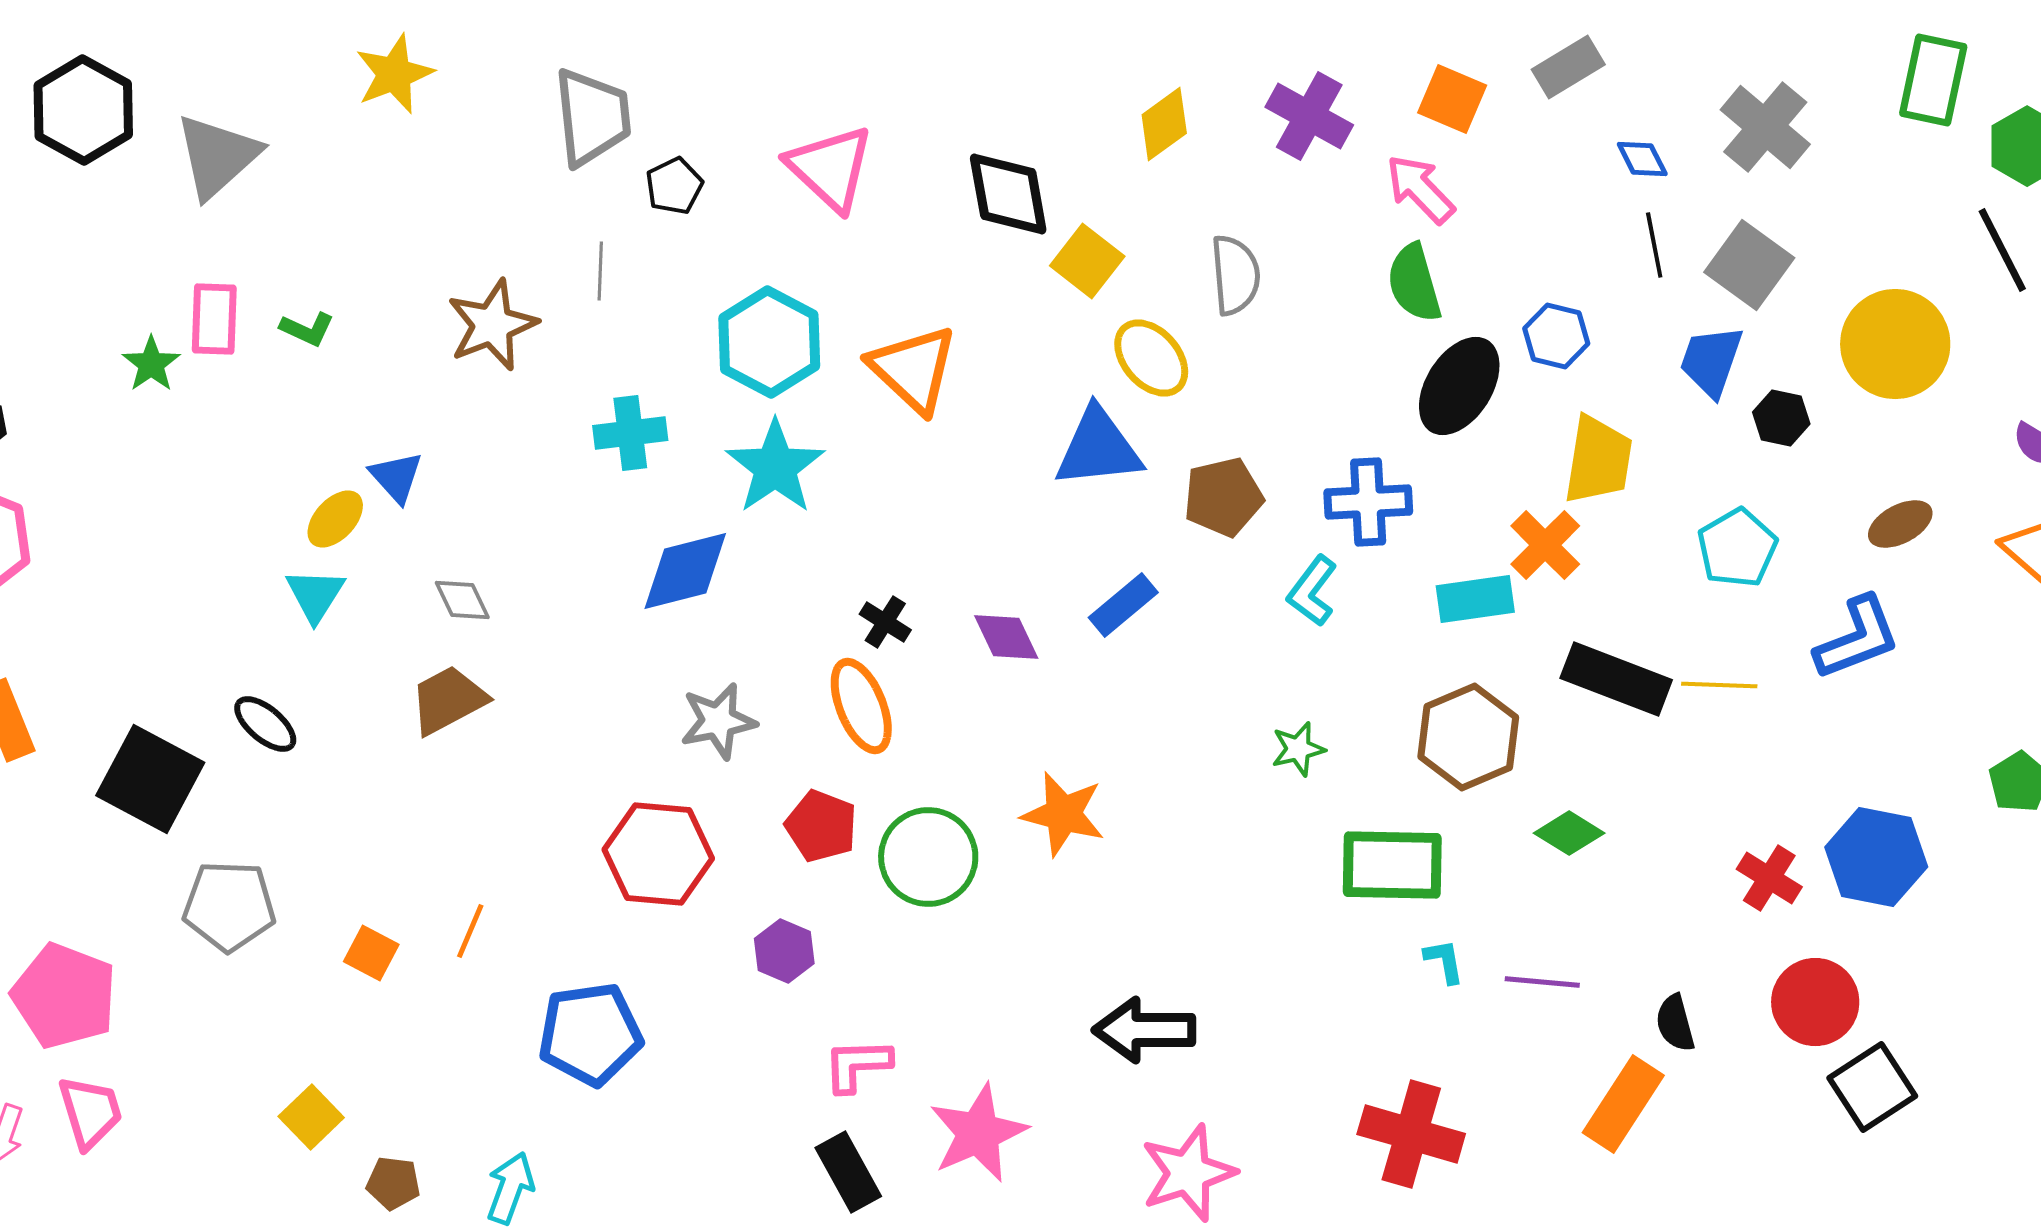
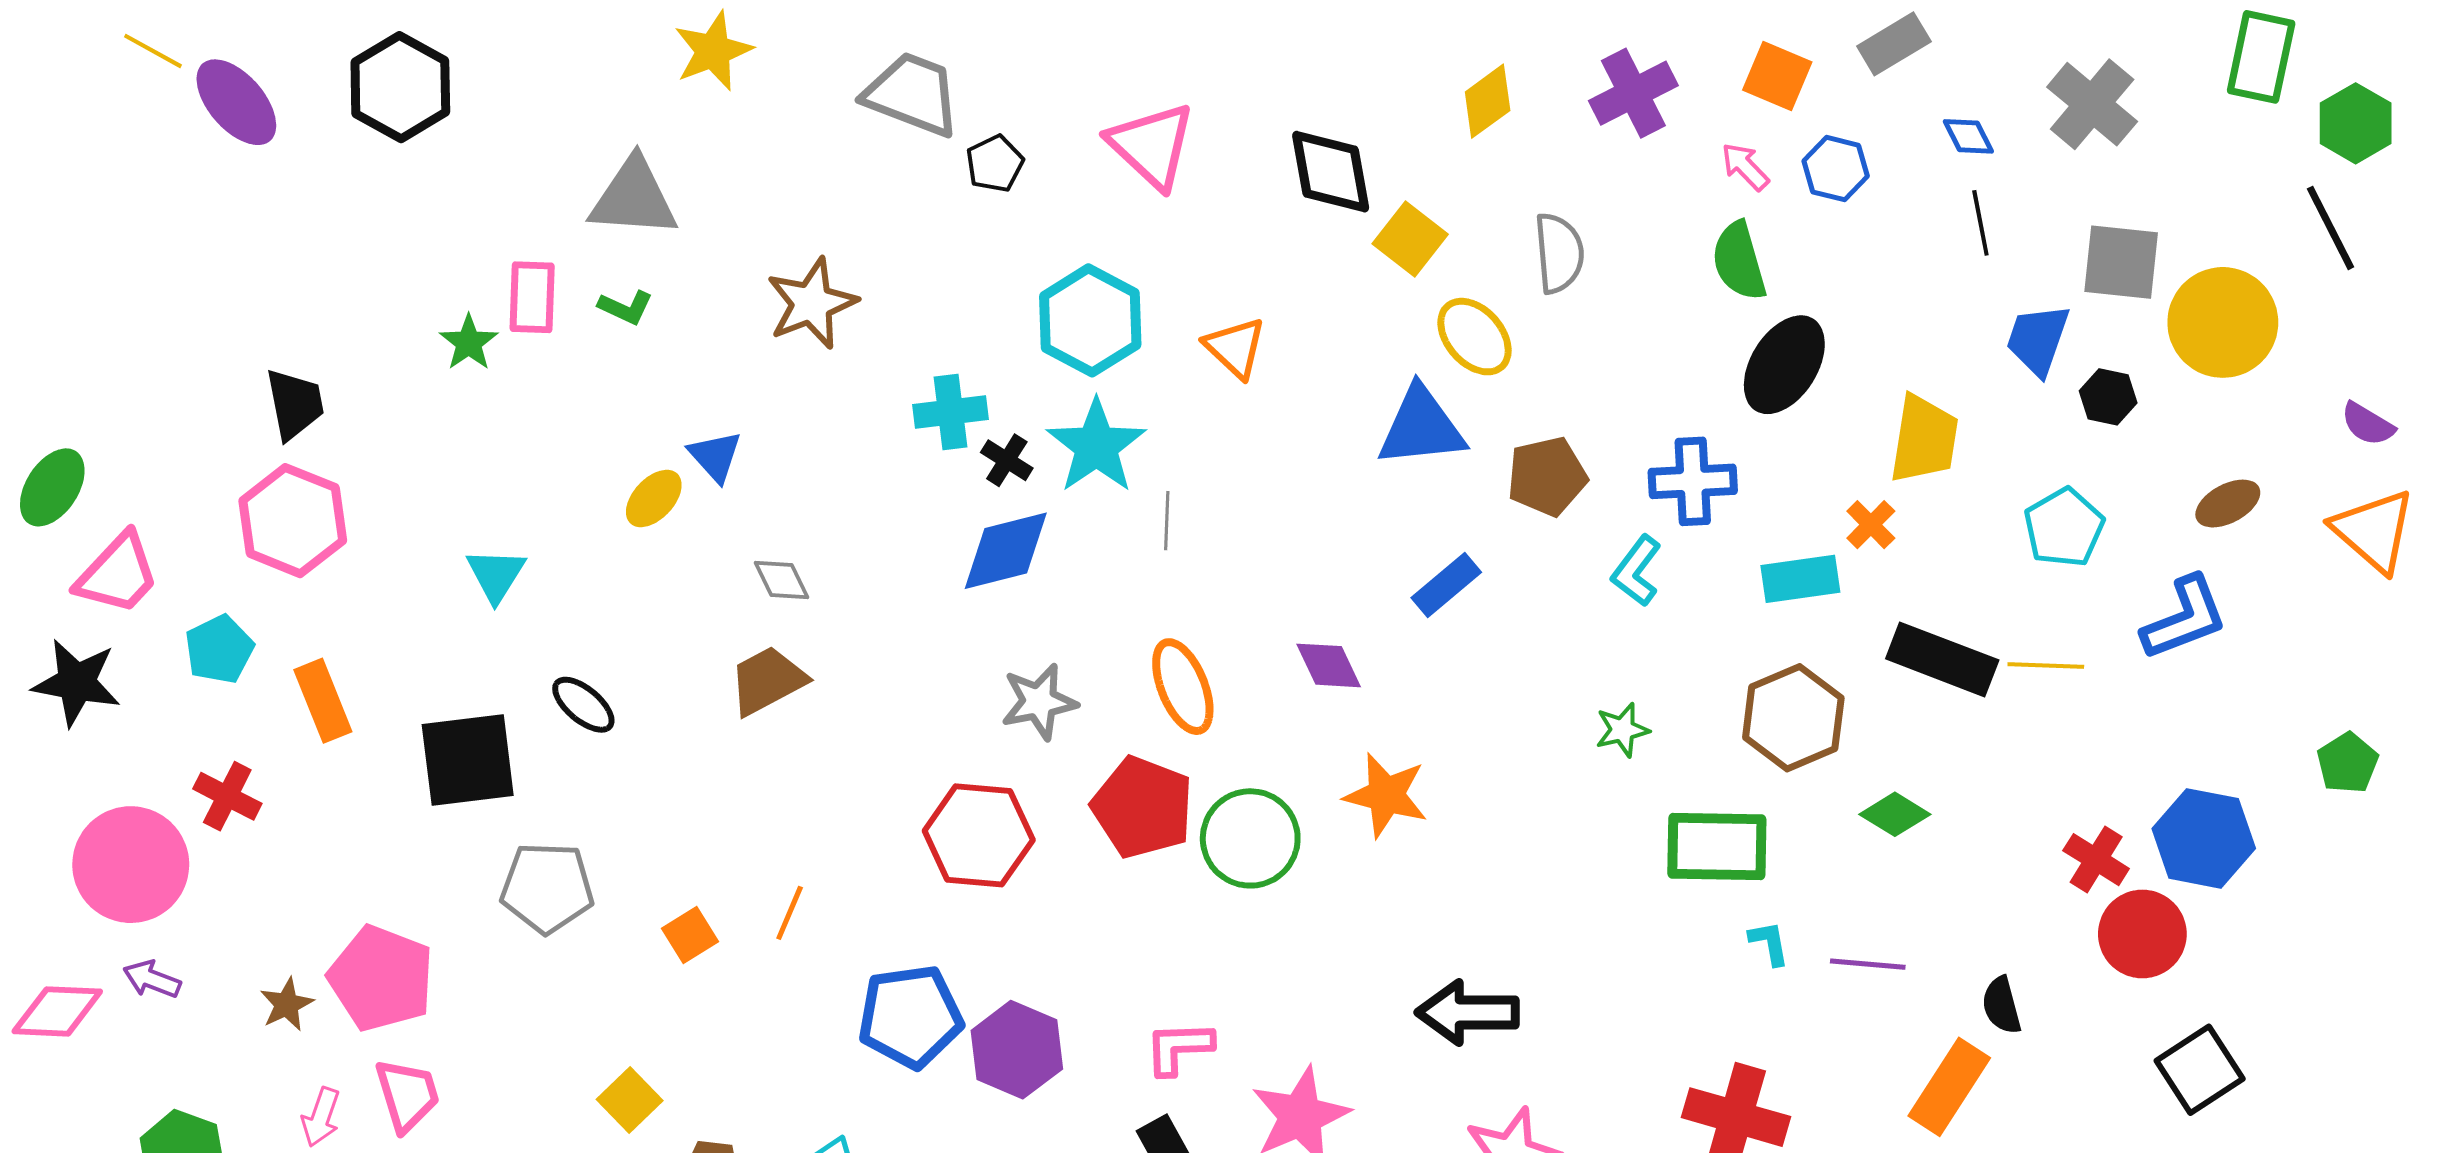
purple cross: (1309, 116) -> (1633, 93), turned 34
gray trapezoid: (592, 117) -> (912, 94), turned -63
gray triangle: (217, 156) -> (634, 198), moved, turned 46
pink arrow: (1420, 189) -> (1745, 167), size x0.7
gray square: (1749, 265) -> (2121, 262), moved, turned -30
gray line: (600, 271) -> (1167, 521), moved
blue hexagon: (1556, 336) -> (1836, 169), moved
orange triangle: (913, 369) -> (1235, 348), size x0.7
orange cross: (1545, 545) -> (1871, 525), size x0.7
cyan triangle: (315, 595) -> (496, 575), moved
black cross: (885, 622) -> (1007, 460), moved
purple diamond: (1006, 637) -> (1329, 665), moved
black square: (150, 779) -> (468, 760), turned -35
red pentagon: (821, 826) -> (1143, 807), size x1.4
purple hexagon: (784, 951) -> (1017, 1050), moved, size x1.5
orange square: (371, 953) -> (690, 935), turned 30
red circle: (1815, 1002) -> (2142, 934), moved

